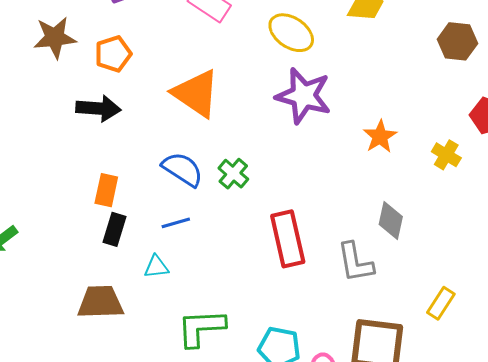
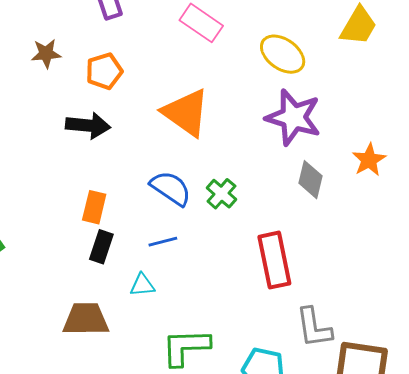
brown star: (55, 38) -> (46, 54), size x0.7
gray diamond: (391, 220) -> (311, 180), moved
gray L-shape: (355, 262) -> (314, 328), moved

